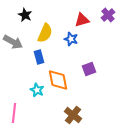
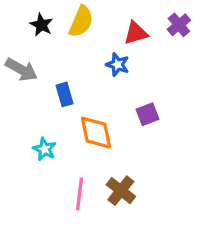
yellow semicircle: (45, 33) -> (81, 21), moved
cyan star: (37, 90) -> (45, 149), moved
pink line: (14, 113) -> (79, 194), moved

